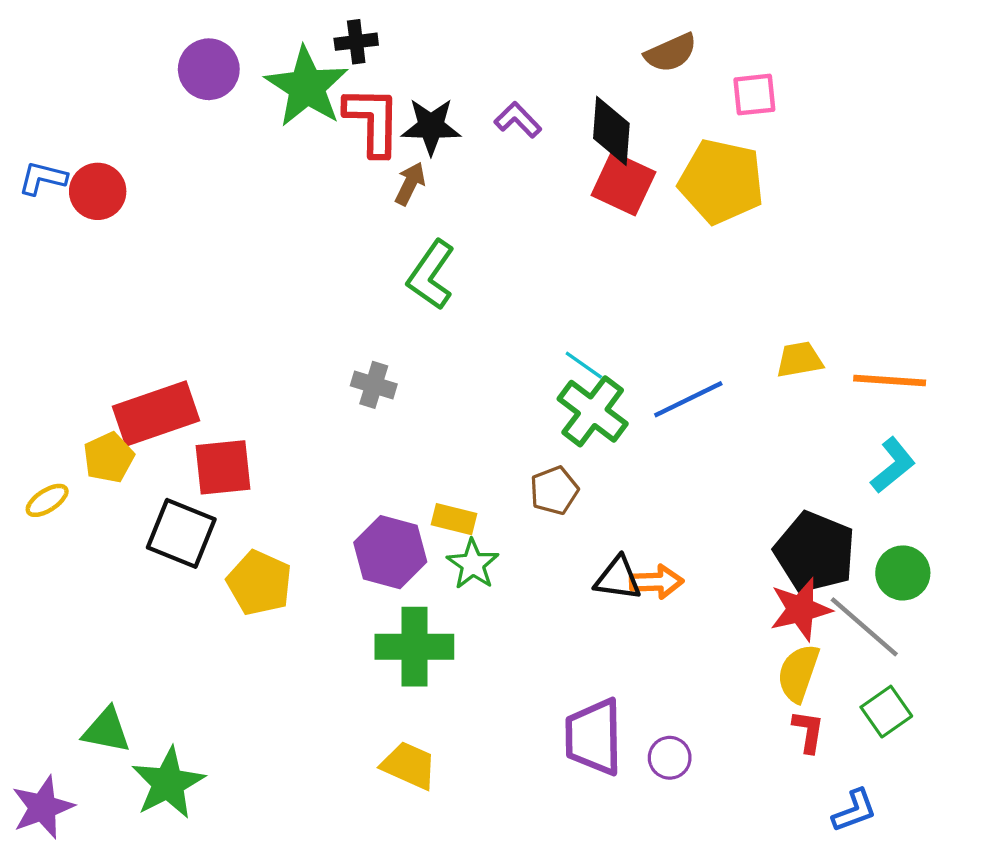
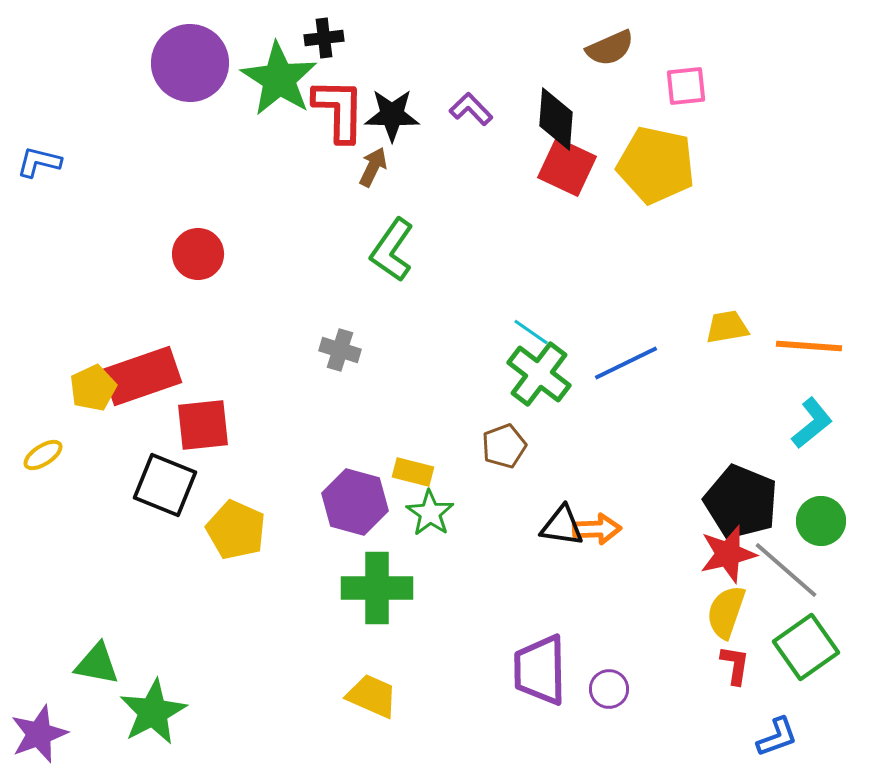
purple circle: (209, 69) -> (190, 63), size x1.4
red circle: (98, 191) -> (198, 254), moved
yellow pentagon: (109, 457) -> (93, 388), moved
green square: (886, 712) -> (806, 647), size x1.4

